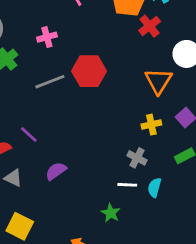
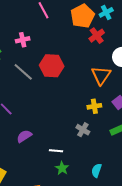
gray line: (50, 82) -> (23, 72), turned 60
white line: (127, 185) -> (56, 151), moved
cyan semicircle: (155, 188) -> (96, 170), moved

